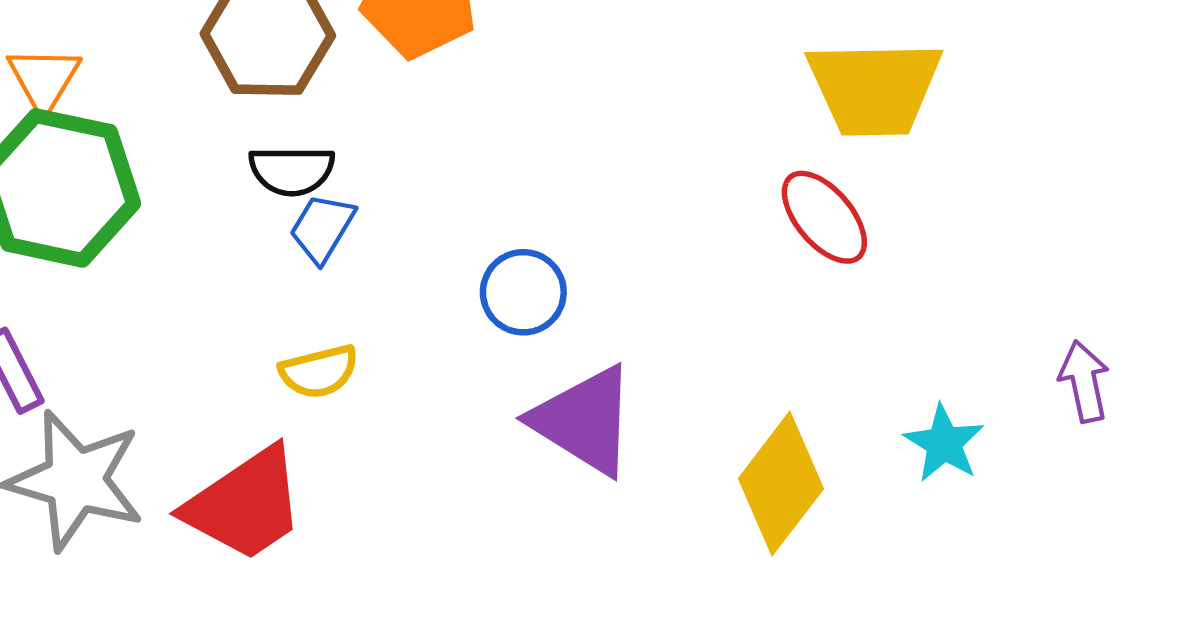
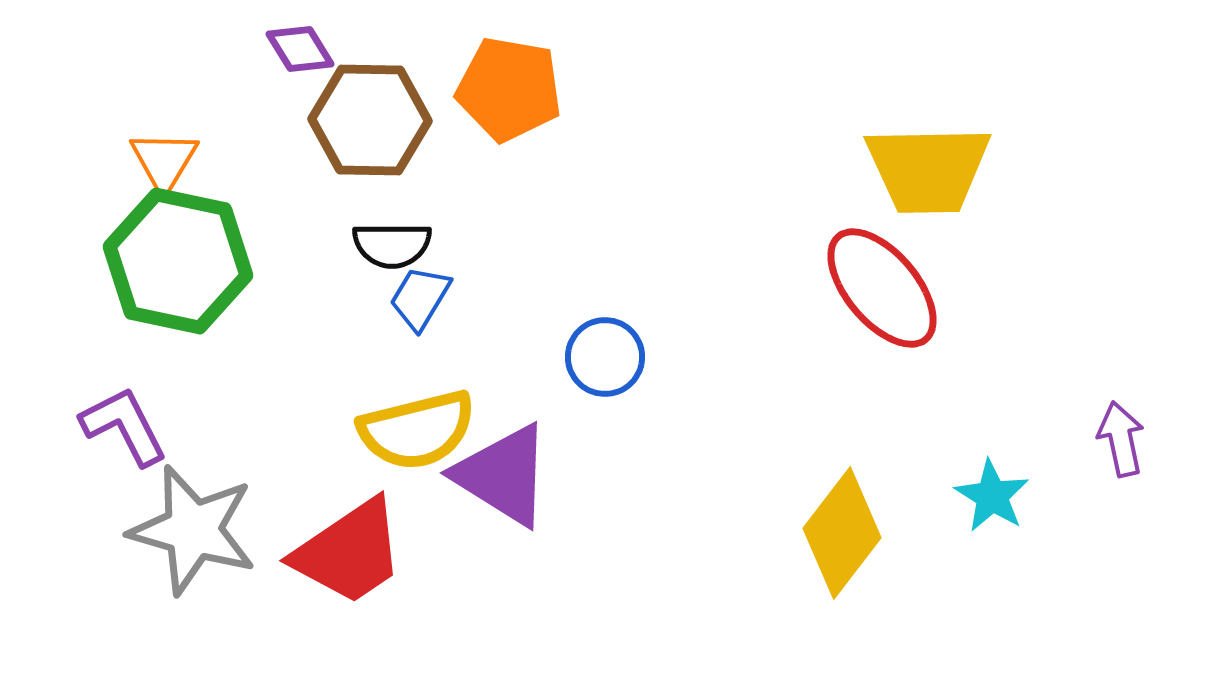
red ellipse: (824, 217) -> (882, 288), size x1.4
yellow semicircle: (319, 372) -> (417, 430), size x1.6
purple triangle: (584, 421) -> (503, 475), moved

